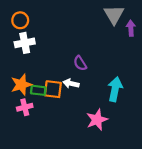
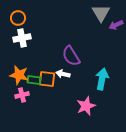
purple arrow: (131, 28) -> (116, 25), turned -112
purple semicircle: (80, 63) -> (71, 56), size x1.5
orange star: (21, 85) -> (19, 75), turned 30

